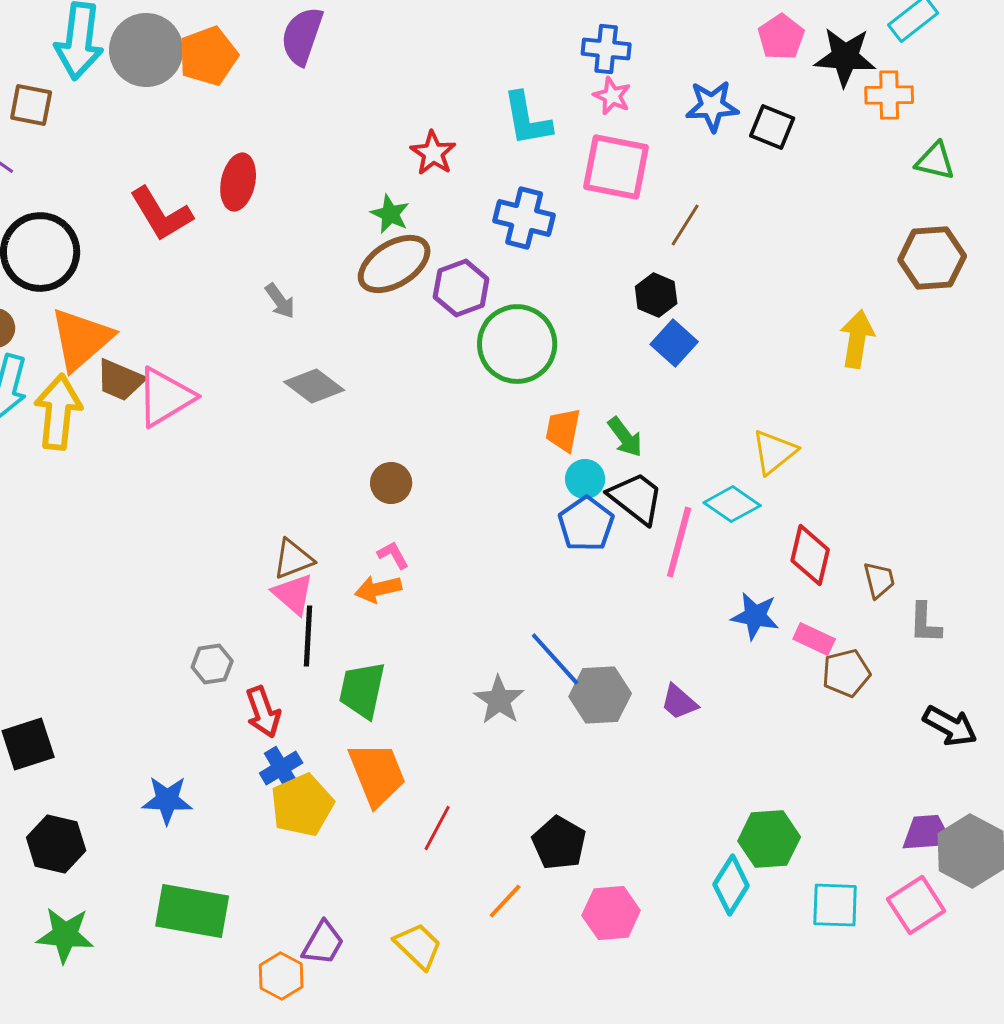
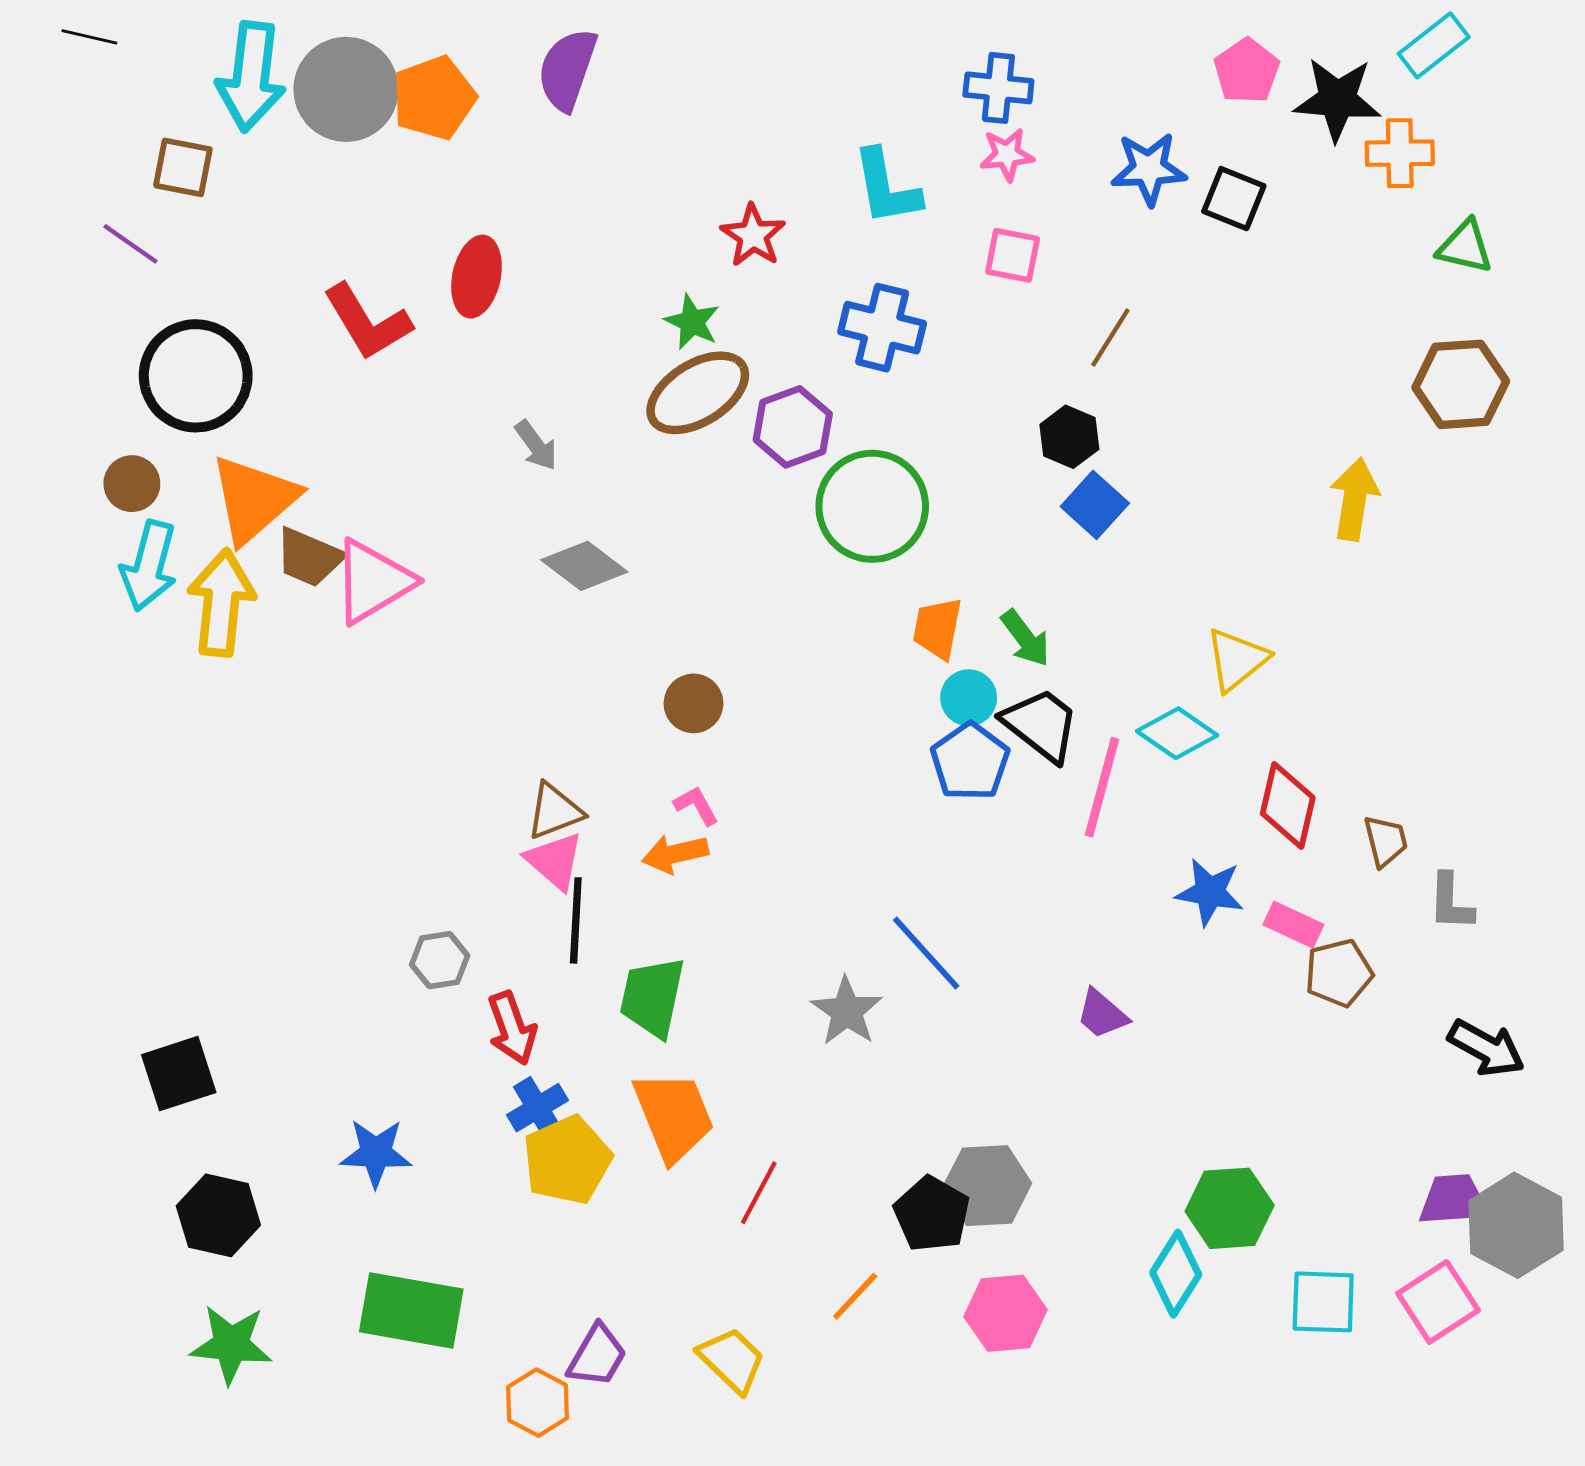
pink star: (612, 96) -> (1007, 155), turned -30
pink square: (616, 167) -> (1013, 255), size x0.6
gray hexagon: (600, 695) -> (987, 1186), moved

